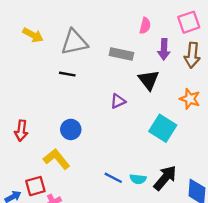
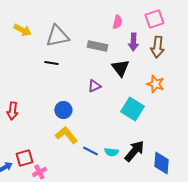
blue circle: (71, 129) -> (63, 110), moved
yellow L-shape: (57, 159) -> (66, 135), moved

